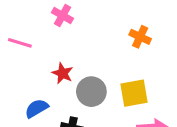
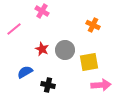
pink line: (20, 43) -> (14, 29), turned -56
gray circle: (91, 92) -> (65, 50), moved

